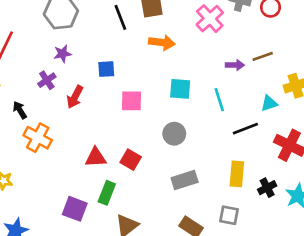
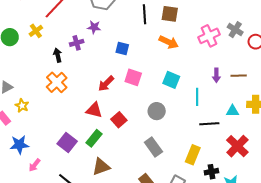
purple arrow: (235, 65) -> (216, 75), turned 72
red arrow: (75, 97) -> (106, 84), moved
black arrow: (20, 110) -> (58, 55), moved
gray rectangle: (185, 180) -> (153, 147), turned 54

